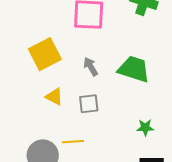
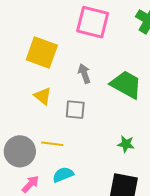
yellow square: (45, 54) -> (42, 52), turned 36

